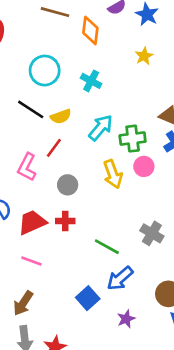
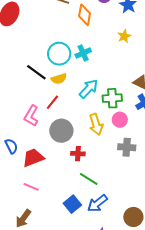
cyan circle: (45, 71) -> (59, 54), moved
cyan cross: (91, 81) -> (83, 53), turned 35
gray circle: (68, 185) -> (61, 131), size x1.5
red cross: (65, 221) -> (78, 154), moved
gray cross: (152, 233) -> (127, 147), moved, turned -30
blue square: (88, 298) -> (72, 204), moved

